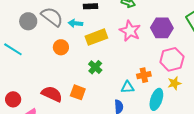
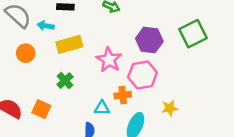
pink star: (130, 31) -> (109, 60), moved
pink hexagon: (172, 59) -> (143, 75), moved
yellow star: (174, 83) -> (170, 108), moved

